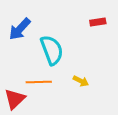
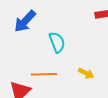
cyan semicircle: (52, 50) -> (57, 42), size x0.7

